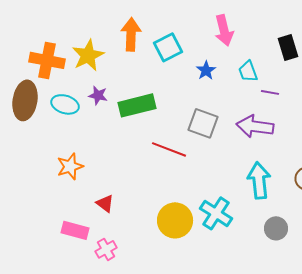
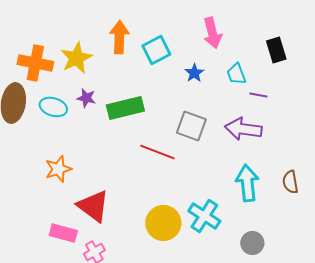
red triangle: (105, 203) -> (93, 206), size x1.8
gray circle: (276, 228) -> (252, 243), moved

